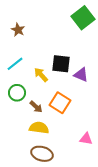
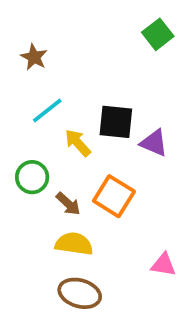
green square: (83, 18) -> (158, 34), size x0.7
cyan line: (15, 64) -> (47, 110), moved

